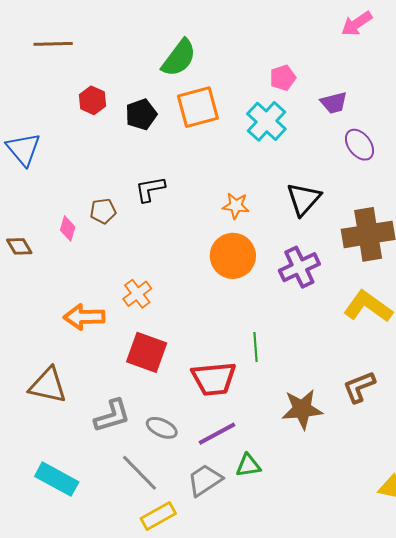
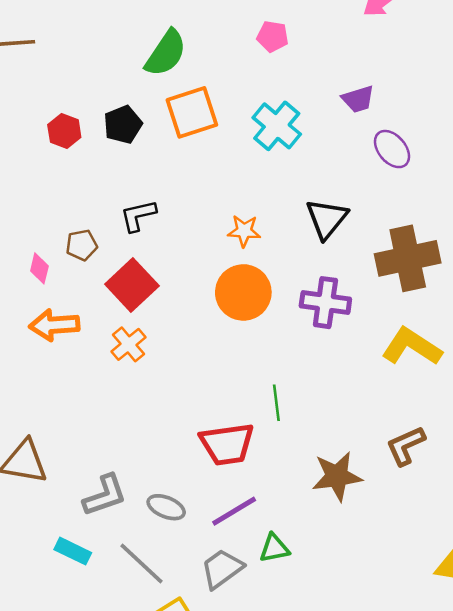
pink pentagon: (283, 78) -> (273, 36), moved, turned 30
red hexagon: (93, 100) -> (64, 131), moved
purple cross: (299, 267) -> (325, 303), turned 36
orange arrow: (84, 317) -> (54, 325), moved
red square: (147, 352) -> (132, 285), moved, turned 30
cyan rectangle: (57, 479) -> (73, 551), moved, size x0.7

